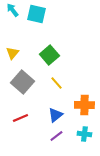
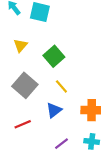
yellow triangle: (12, 53) -> (20, 45), moved
blue triangle: (55, 115) -> (54, 110), moved

